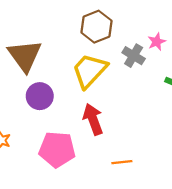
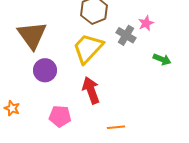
pink pentagon: (57, 149) -> (60, 116), size x0.7

